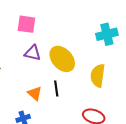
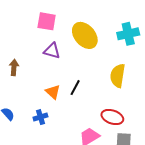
yellow ellipse: (62, 59) -> (85, 35), moved
black line: (56, 89) -> (75, 88), turned 35

